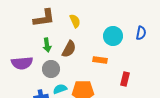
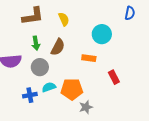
blue semicircle: (141, 33) -> (130, 13), moved
red rectangle: (125, 79) -> (114, 77), turned -40

